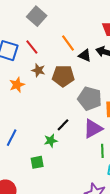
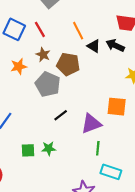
gray pentagon: (90, 99) -> (48, 84), moved
green star: (51, 141) -> (49, 148), moved

